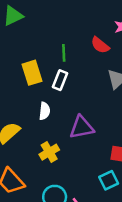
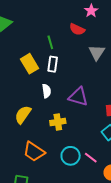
purple triangle: (82, 127) -> (78, 97), turned 40
yellow cross: (49, 152) -> (58, 122), turned 35

